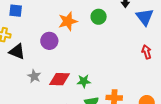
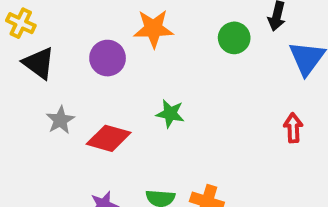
green circle: (99, 17) -> (234, 38), moved
green star: (84, 81) -> (170, 114), moved

